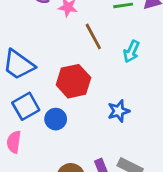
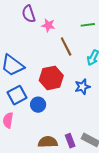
blue star: (119, 111) -> (82, 87), moved

